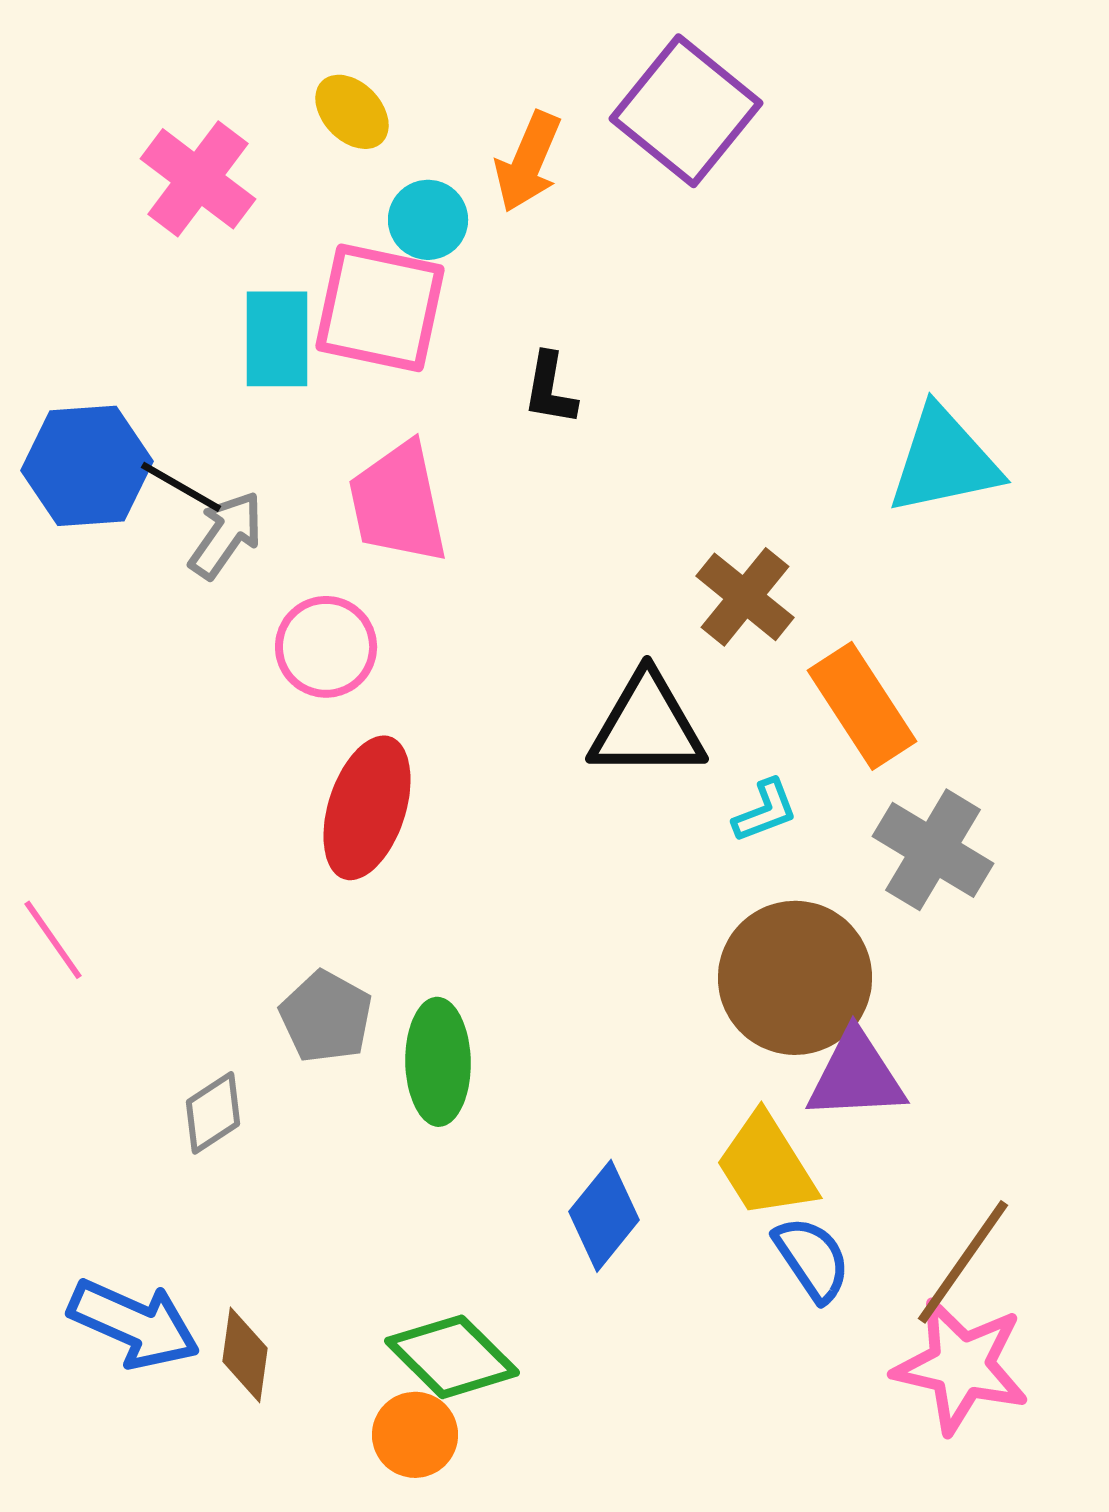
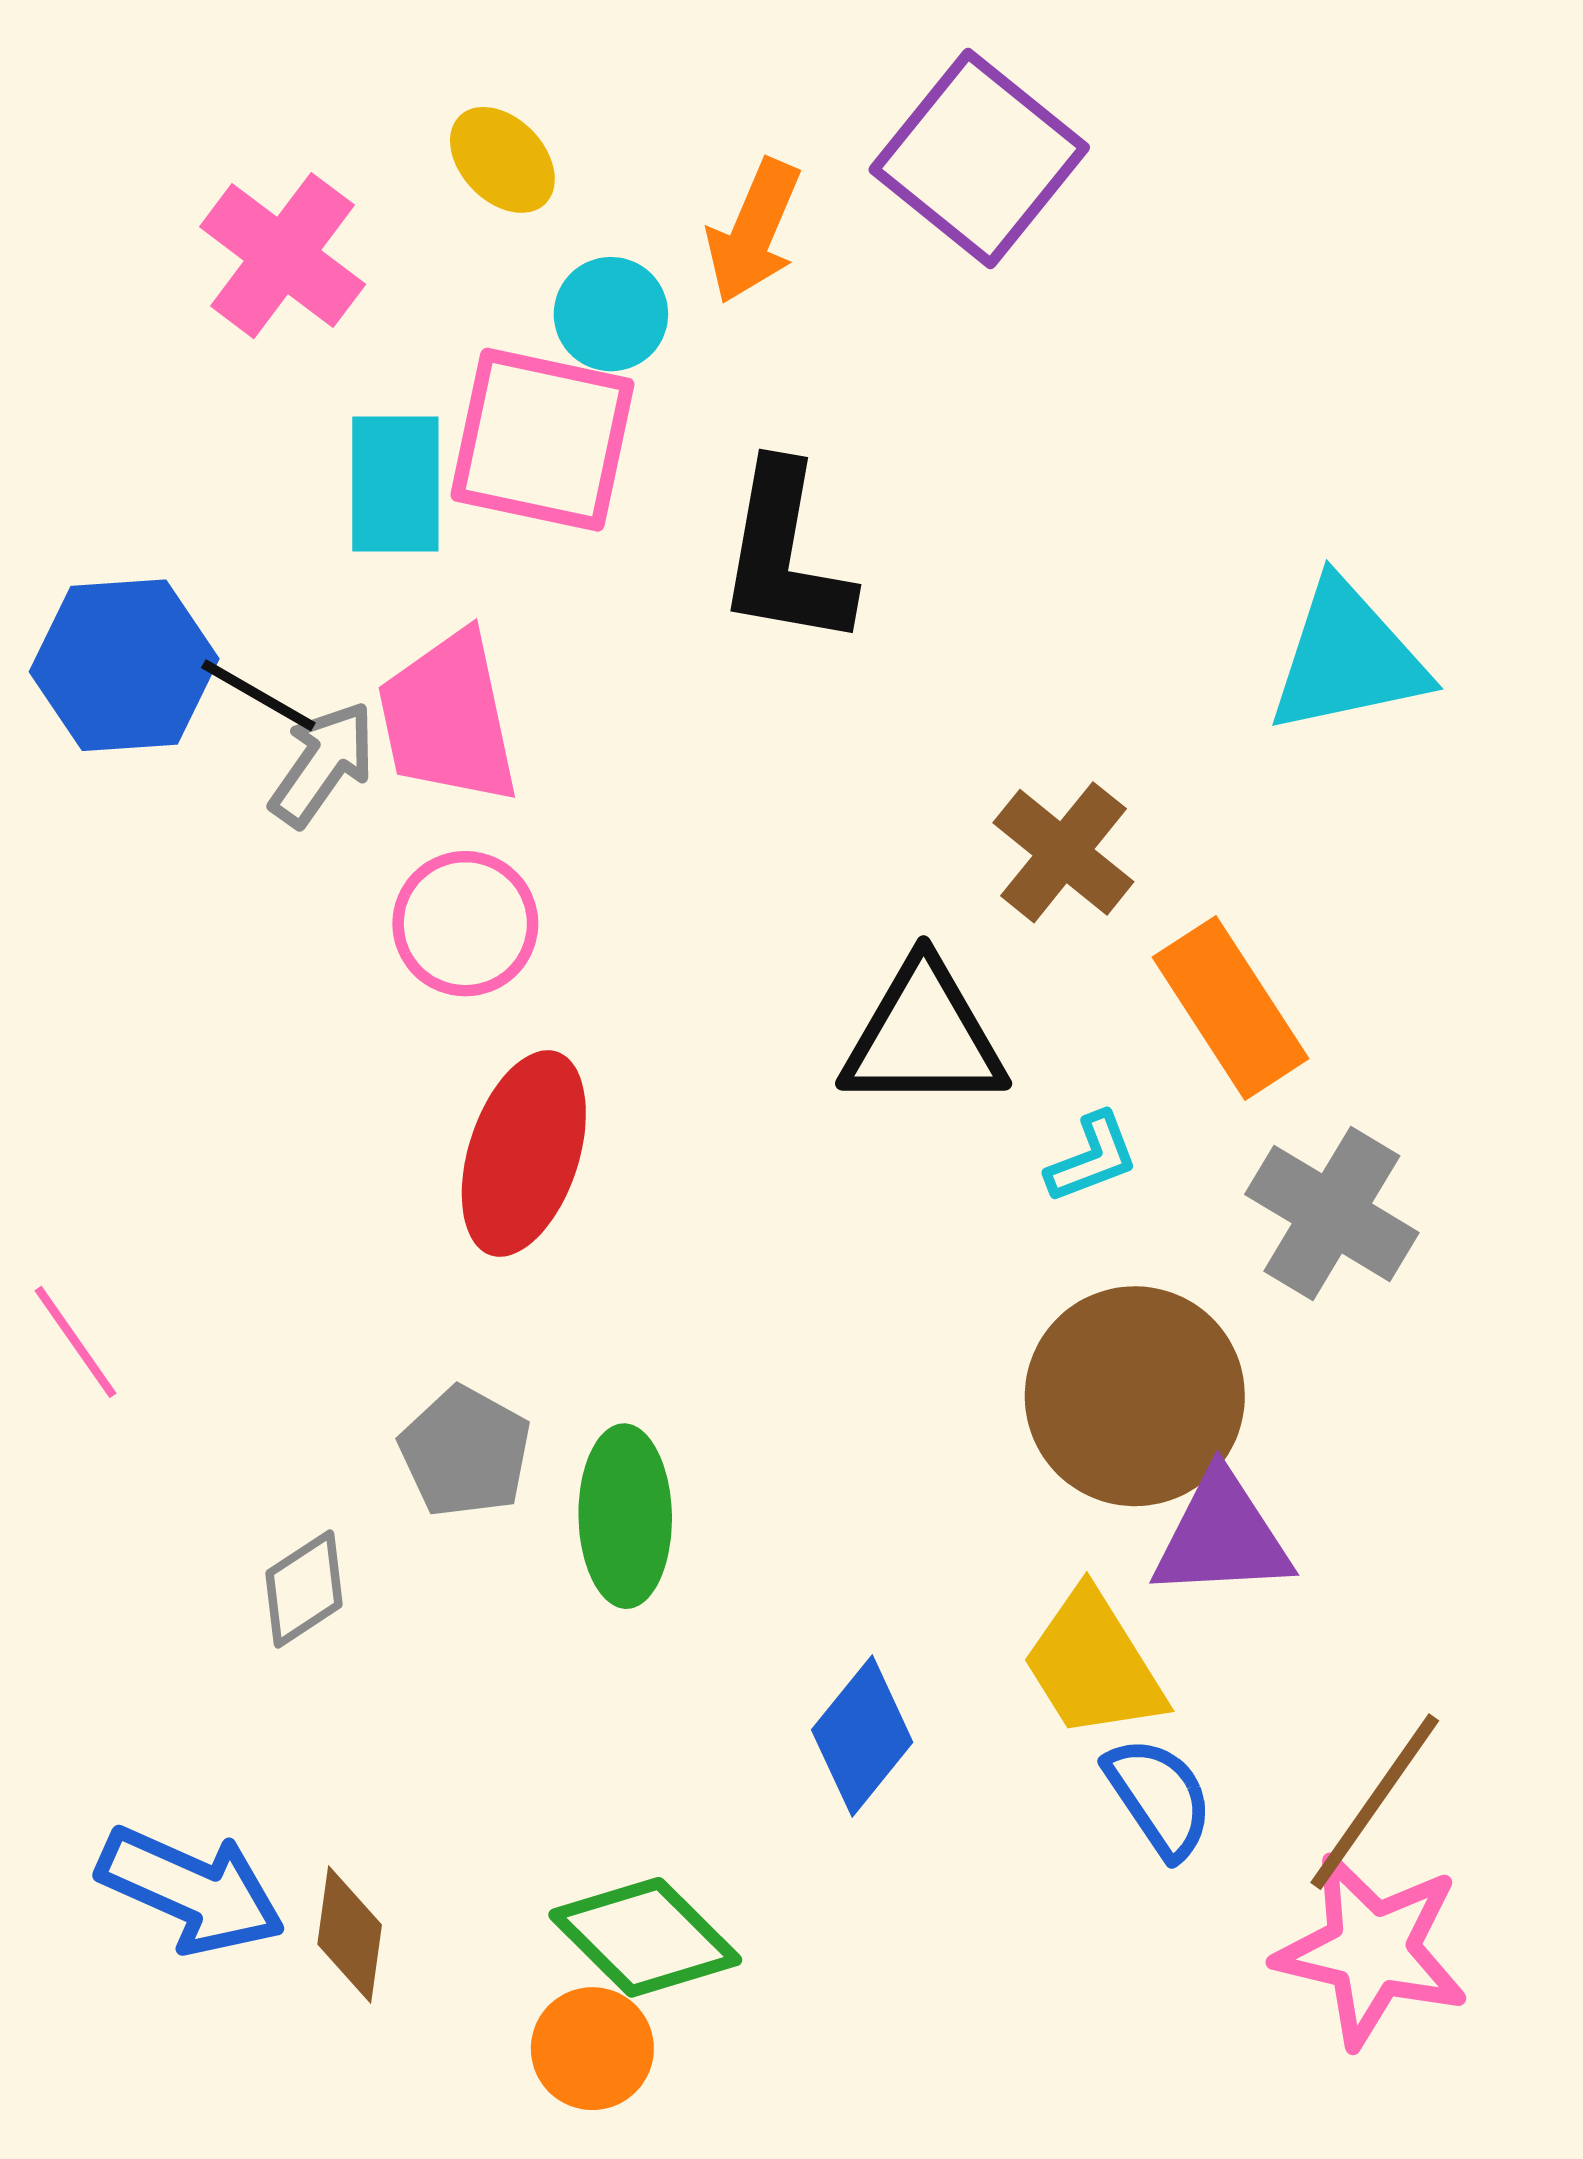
black L-shape: (550, 389) -> (785, 555), size x1.8
pink trapezoid: (398, 503) -> (448, 718), moved

